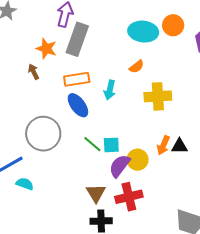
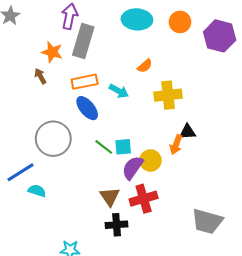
cyan ellipse: (143, 32) -> (137, 19), moved
cyan arrow: (110, 90) -> (119, 91), turned -72
black triangle: (179, 146) -> (188, 132), moved

